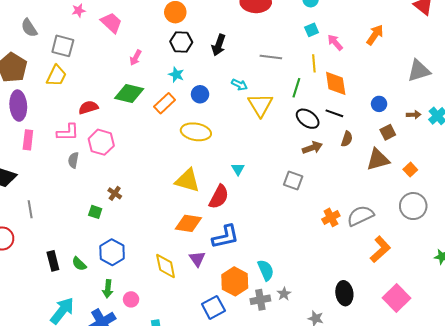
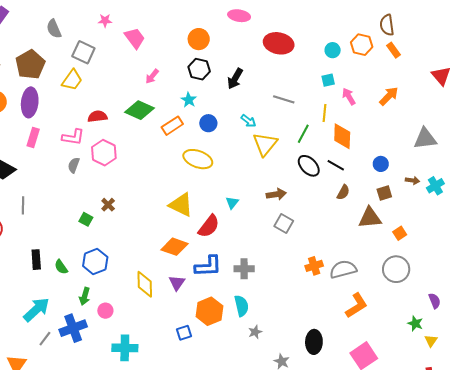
brown arrow: (312, 148) -> (276, 194), moved
gray cross: (260, 300) -> (244, 269), moved
blue square: (213, 307) -> (184, 333), size x0.7

